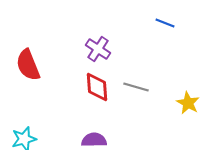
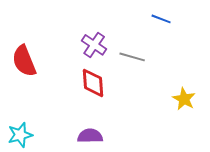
gray line: (136, 87) -> (132, 57), moved

